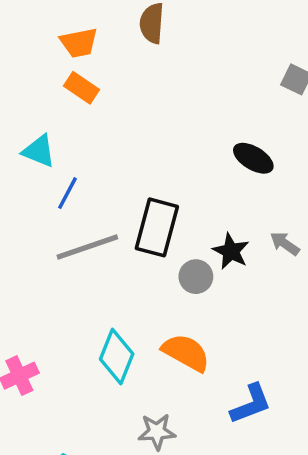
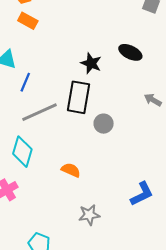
black star: (231, 251) -> (91, 63), moved
orange semicircle: (186, 353) -> (71, 170), moved, size x0.7
cyan diamond: (117, 357) -> (22, 152), moved

